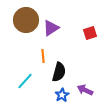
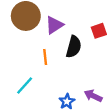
black semicircle: (59, 72) -> (74, 47), moved

